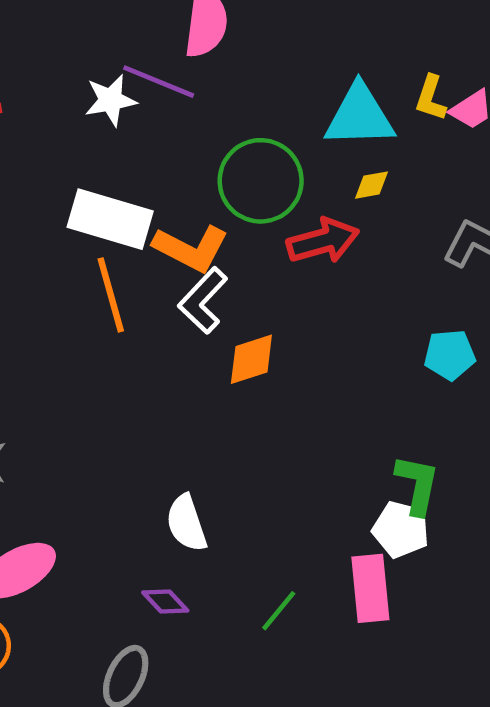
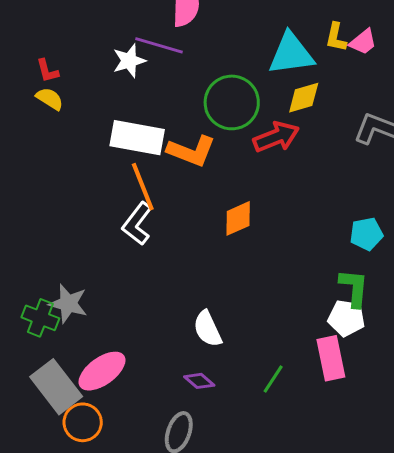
yellow diamond: (371, 185) -> (304, 98), size x1.5
white L-shape: (203, 301) -> (137, 224), moved
cyan pentagon: (450, 355) -> (366, 234), moved

